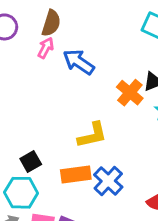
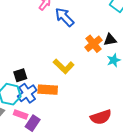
yellow L-shape: (92, 135) -> (64, 66), turned 45
blue cross: (108, 181) -> (27, 93), moved

